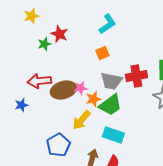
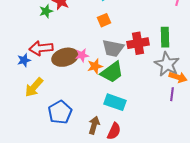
blue star: (21, 105) -> (24, 60), moved
yellow arrow: (81, 120) -> (34, 87), moved

